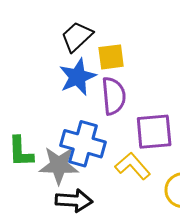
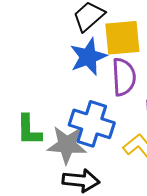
yellow square: (111, 57) -> (122, 38), size x1.4

